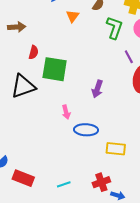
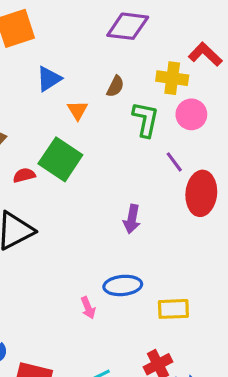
red semicircle: (34, 52) -> (24, 175), turned -112
green square: (55, 69) -> (60, 159), moved, turned 32
pink arrow: (66, 112) -> (88, 308), moved

